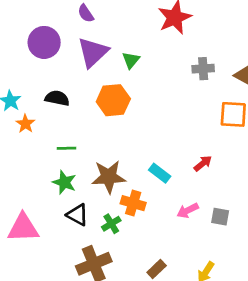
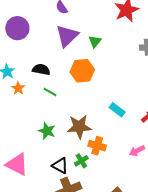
purple circle: (44, 42) -> (17, 28), moved
green line: (66, 148) -> (50, 92), moved, turned 32
cyan rectangle: (160, 173) -> (117, 110), moved
black triangle: (77, 215) -> (60, 166), moved
pink triangle: (23, 228) -> (17, 164), turned 30

